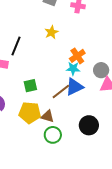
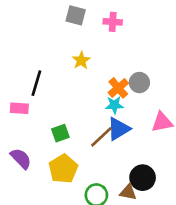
gray circle: (101, 70) -> (139, 83), moved
yellow pentagon: (30, 113) -> (63, 169), turned -30
brown triangle: (48, 116) -> (128, 192), moved

